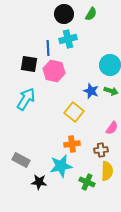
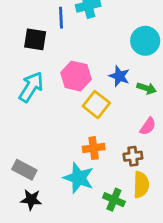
pink hexagon: (54, 71) -> (76, 76), moved
green arrow: (111, 91) -> (147, 88), moved
cyan star: (61, 166) -> (79, 178), turned 30
black star: (39, 182) -> (31, 200), moved

